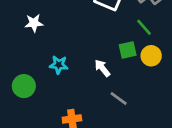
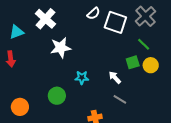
white star: (34, 23) -> (61, 48), size x1.5
gray line: (119, 99) -> (120, 99), moved

